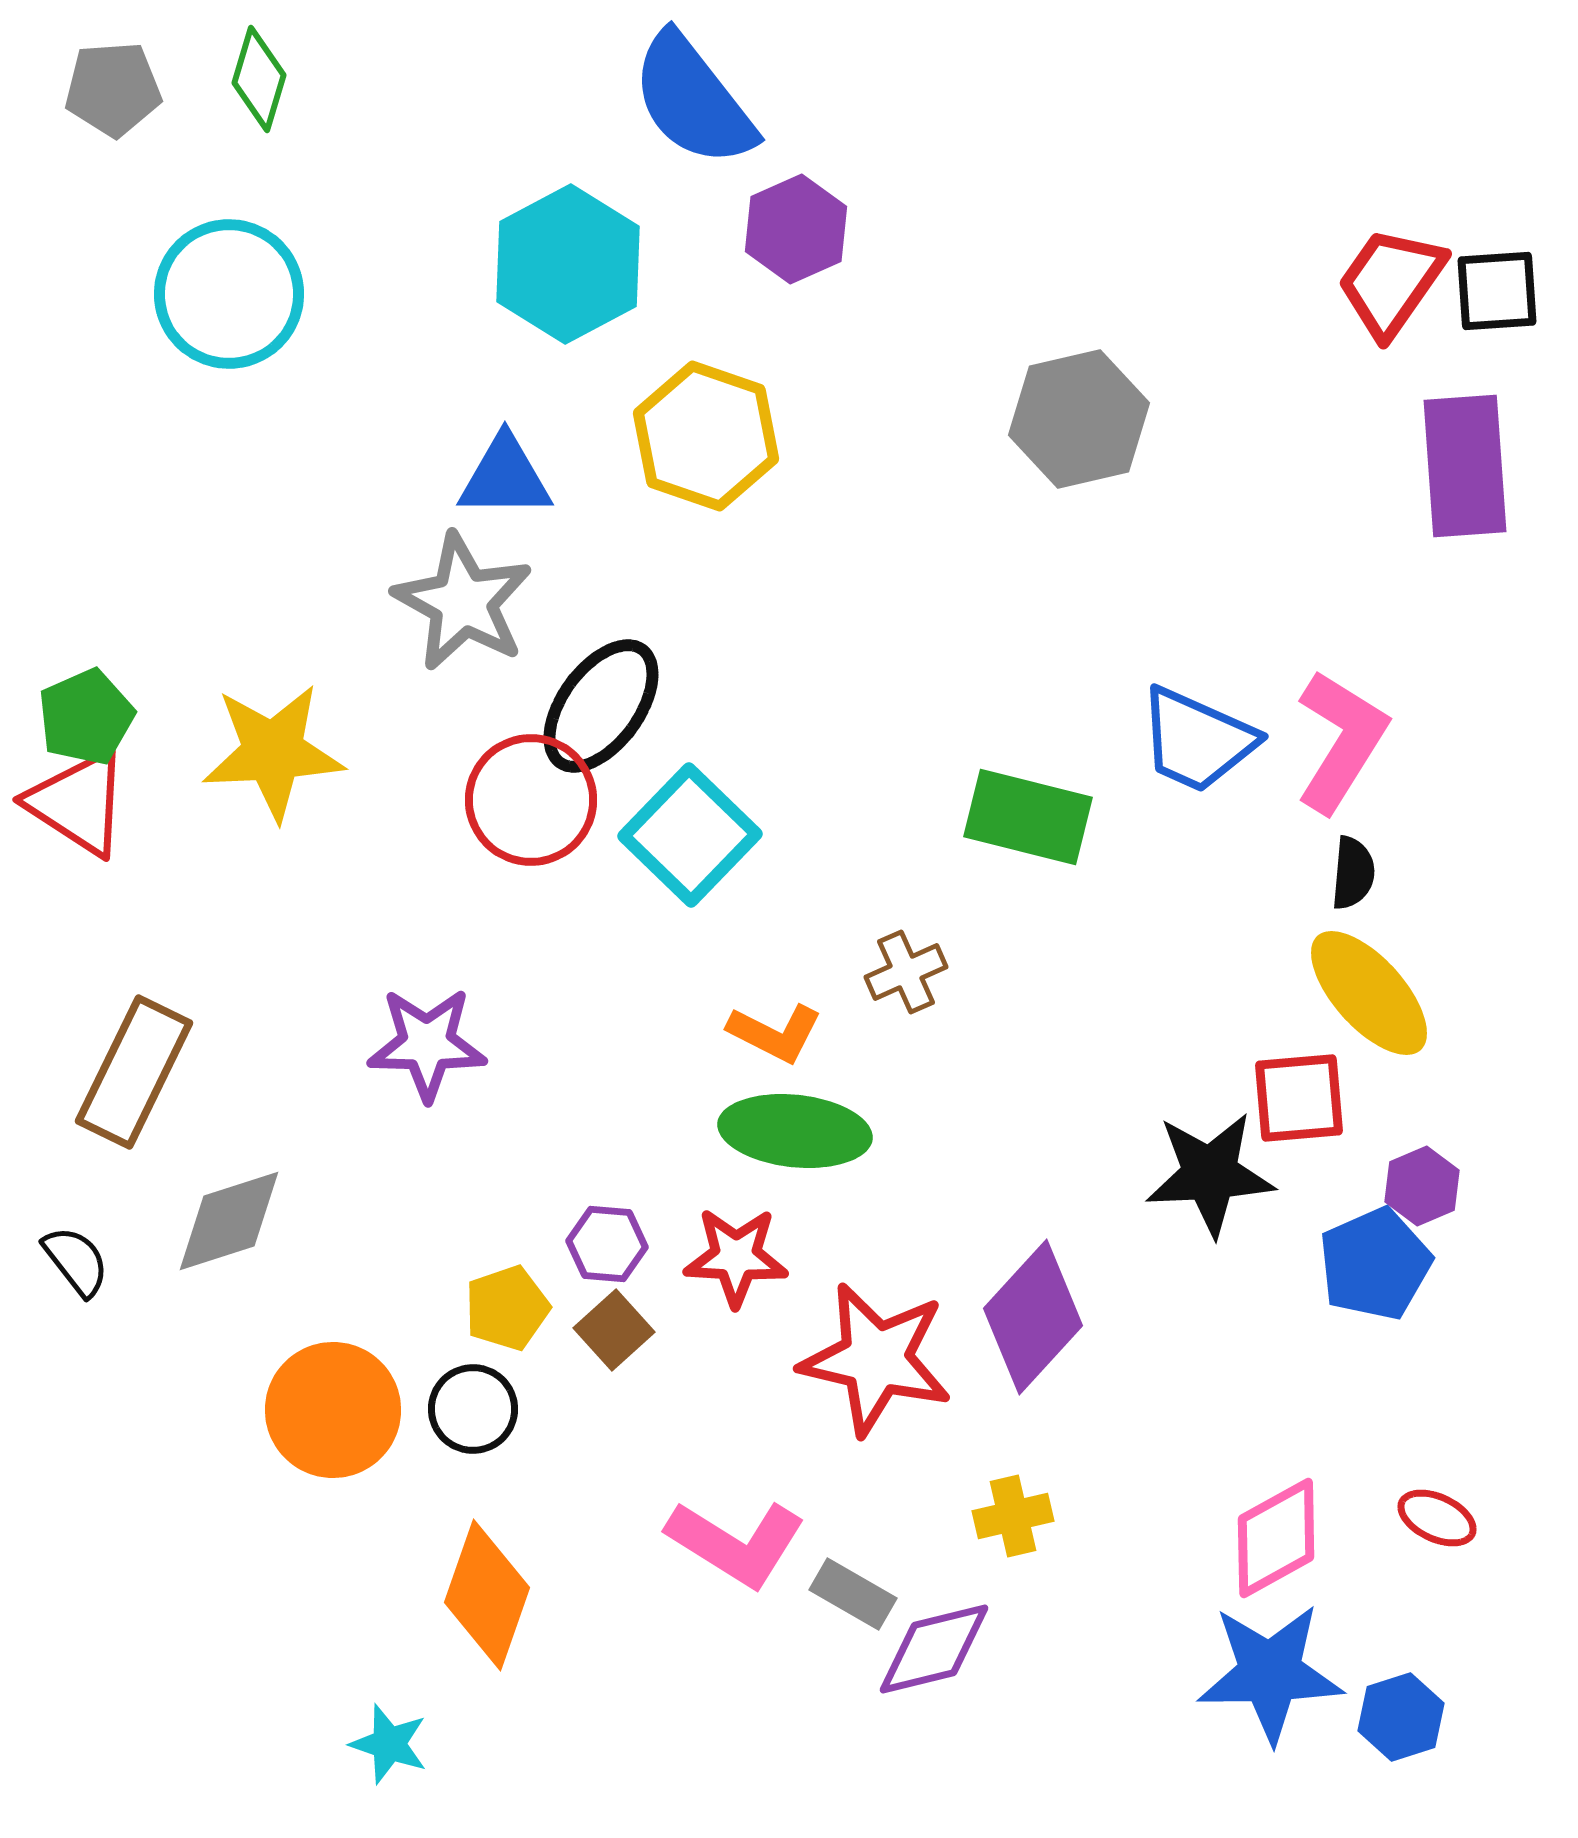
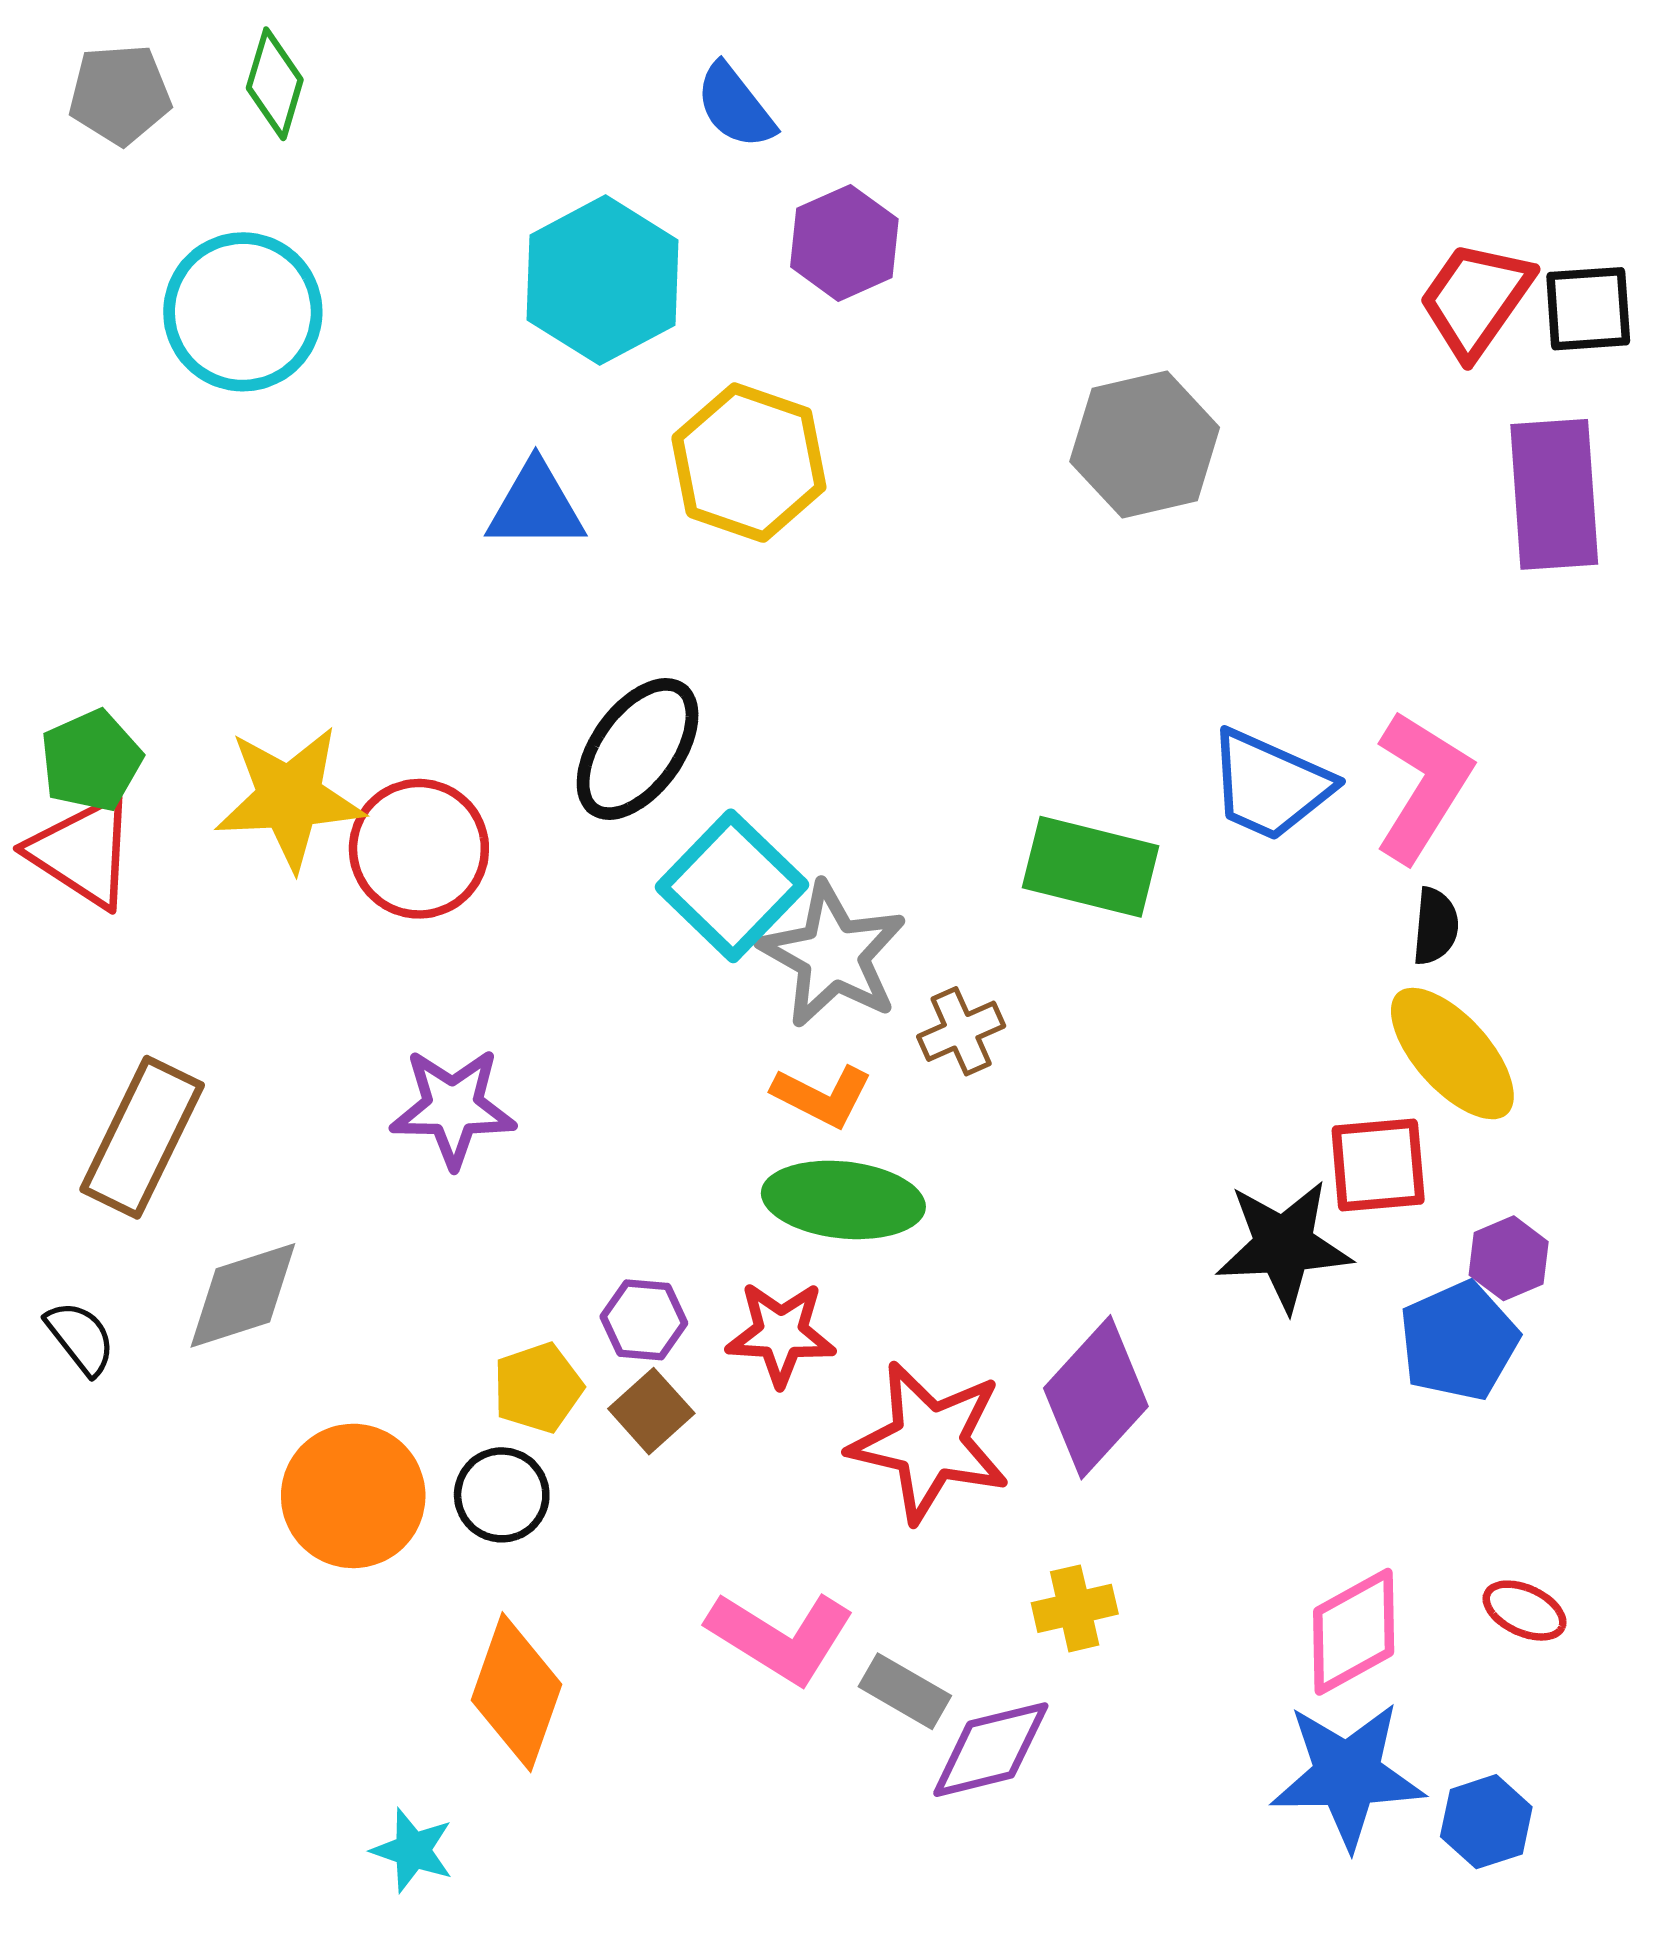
blue semicircle: (693, 100) -> (735, 106), size x0.6
gray star: (463, 602) -> (833, 955), moved
red circle: (531, 800) -> (419, 849), moved

